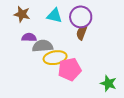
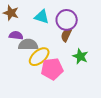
yellow ellipse: (55, 58) -> (39, 57), turned -35
green star: (108, 83) -> (80, 56), moved

